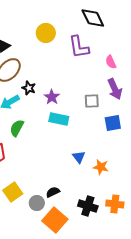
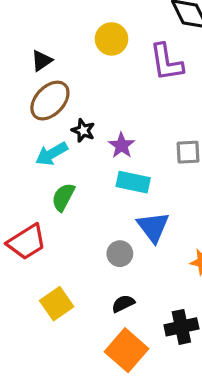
blue triangle: (79, 157) -> (153, 227), moved, size x1.5
gray circle: (37, 203) -> (120, 254), moved
black cross: (88, 206) -> (181, 327), turned -30

